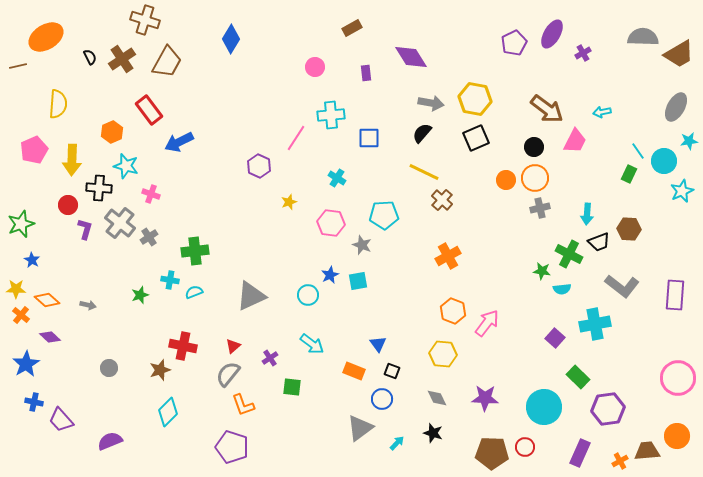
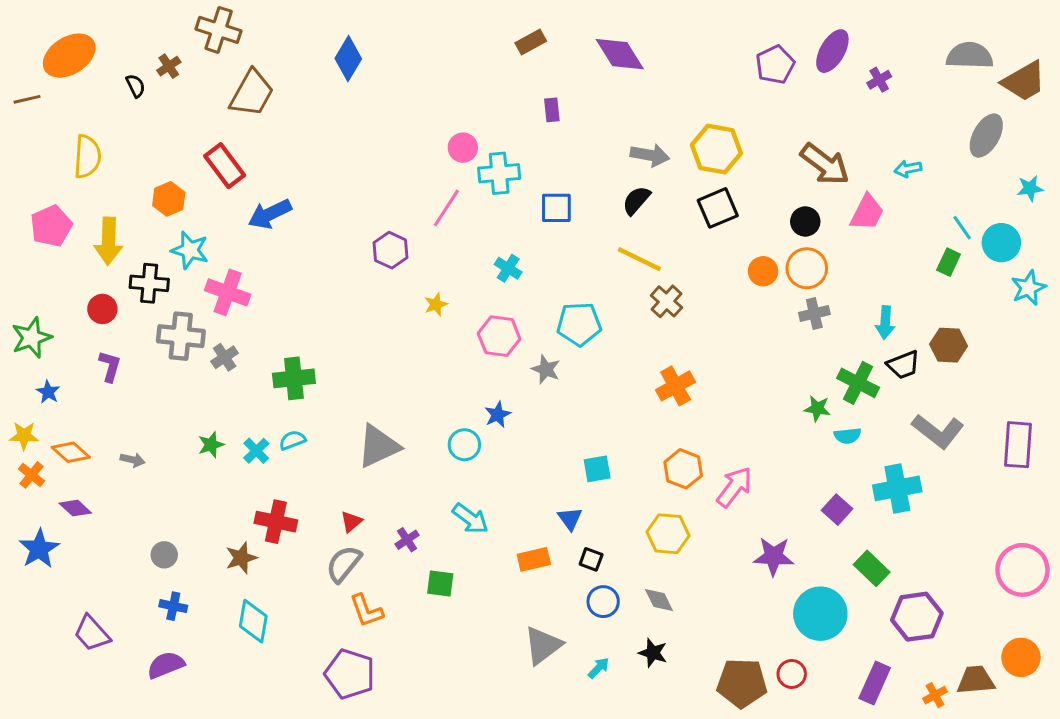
purple diamond: (411, 57) -> (620, 54), moved
brown cross: (122, 59) -> (169, 66), moved, size x0.6
pink circle: (315, 67) -> (463, 148), moved
gray ellipse: (676, 107) -> (986, 136), moved
cyan star: (689, 141) -> (1030, 188), moved
pink cross: (151, 194) -> (228, 292), size x1.6
gray cross: (120, 223) -> (181, 336), turned -32
purple L-shape: (85, 229) -> (110, 366), moved
cyan cross: (170, 280) -> (256, 451), moved, turned 36
cyan square: (358, 281) -> (597, 469), moved
orange rectangle: (354, 371) -> (534, 559), turned -35
purple star: (485, 398) -> (774, 556), moved
blue circle: (382, 399) -> (603, 602), moved
blue cross: (34, 402) -> (173, 606), moved
cyan diamond: (168, 412) -> (253, 621), turned -36

